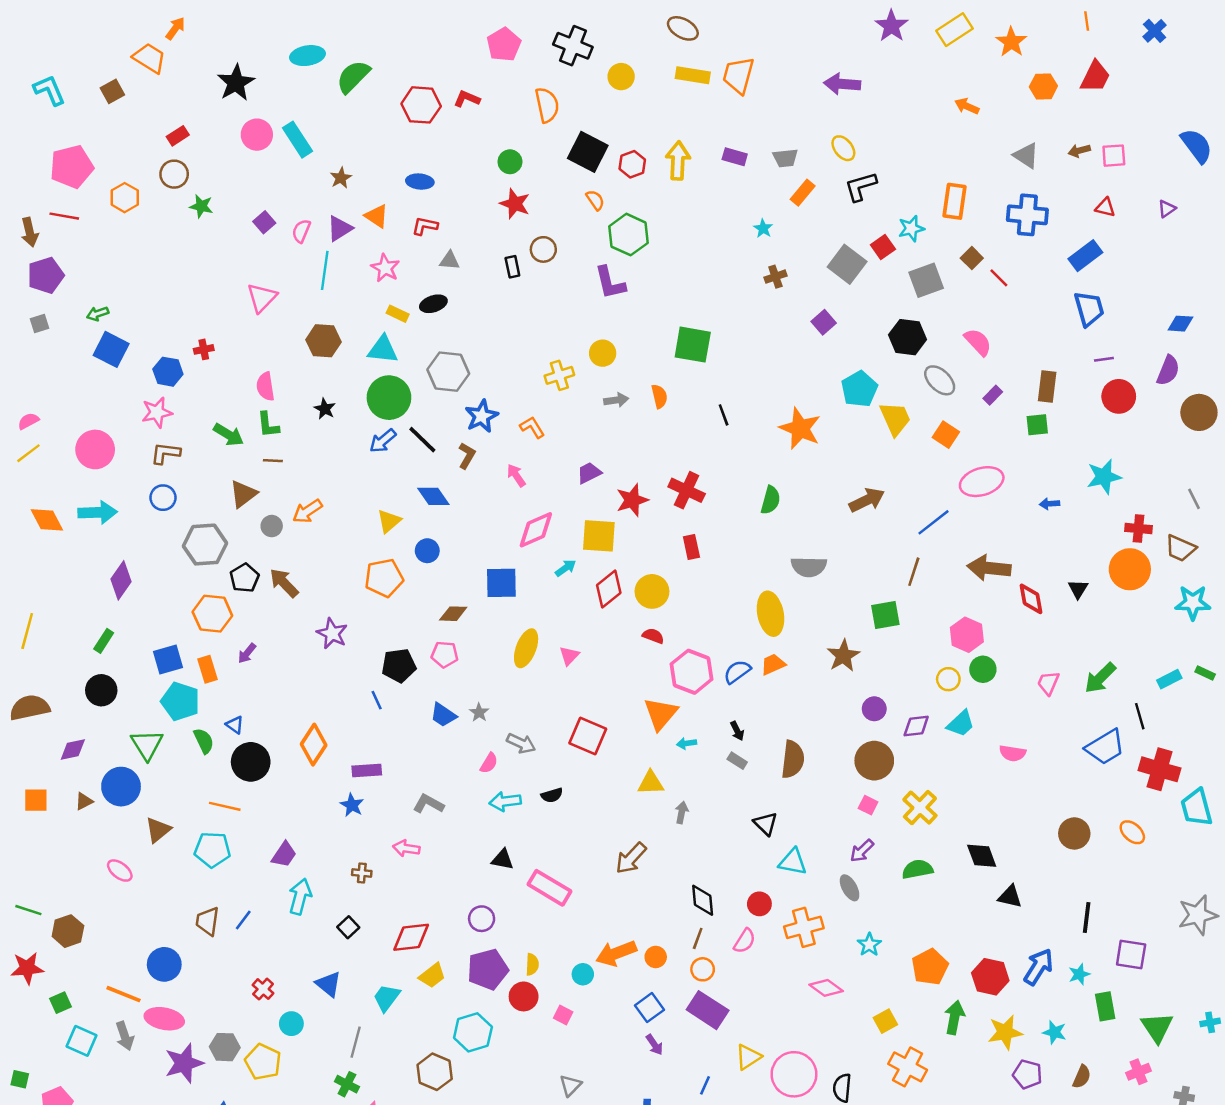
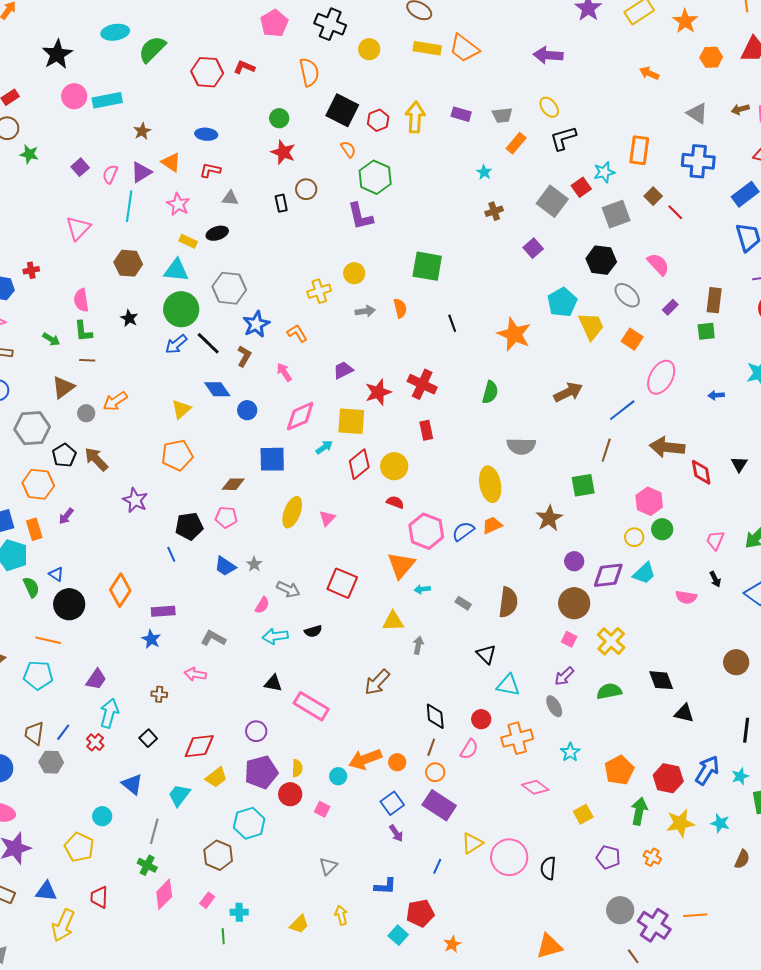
orange trapezoid: (738, 75) -> (464, 48), turned -68
cyan rectangle: (298, 140) -> (107, 100), turned -68
green arrow: (228, 435) -> (51, 339), size x0.7
pink ellipse: (982, 482) -> (661, 377), turned -44
blue circle: (427, 551) -> (247, 410), moved
purple diamond: (916, 726) -> (608, 575), size x1.4
black arrow: (737, 731) -> (715, 579), moved
red cross: (263, 989) -> (95, 742), moved
gray hexagon: (225, 1047) -> (51, 762), moved
orange cross: (908, 1067) -> (652, 857), moved, size x0.6
purple pentagon: (1027, 1074) -> (608, 857), moved

